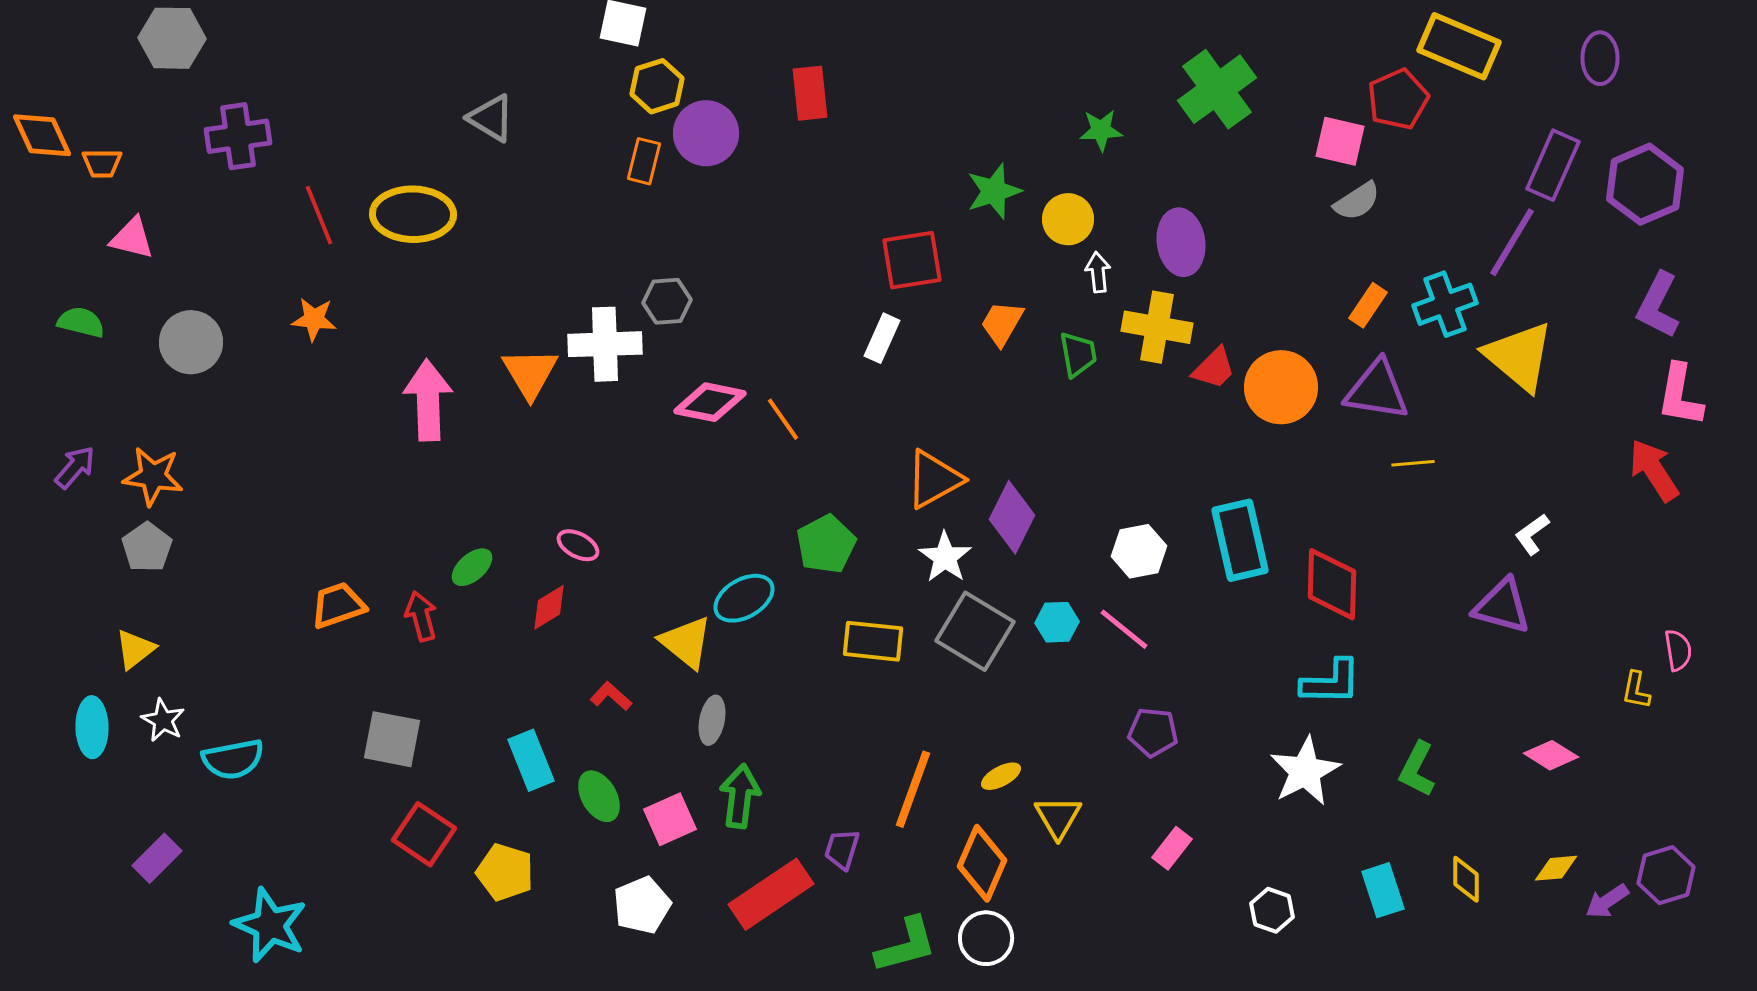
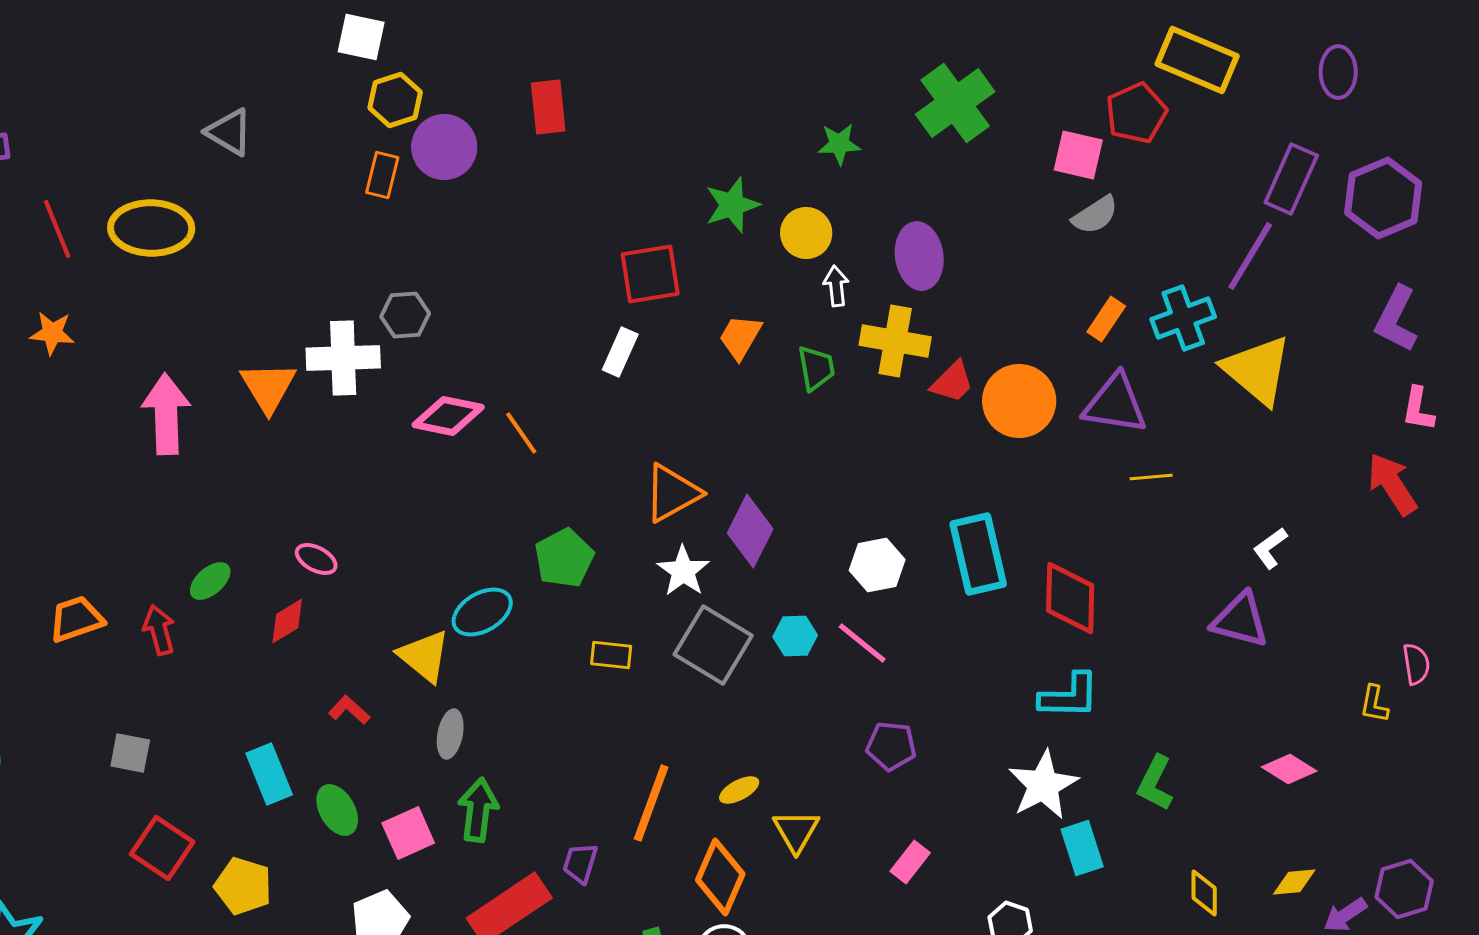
pink L-shape: (1680, 395) -> (1418, 409), size x0.7
yellow rectangle: (873, 641) -> (611, 655), size x0.7
gray square: (392, 739) -> (130, 753), size x0.7
cyan rectangle: (1383, 890) -> (1082, 848), moved

